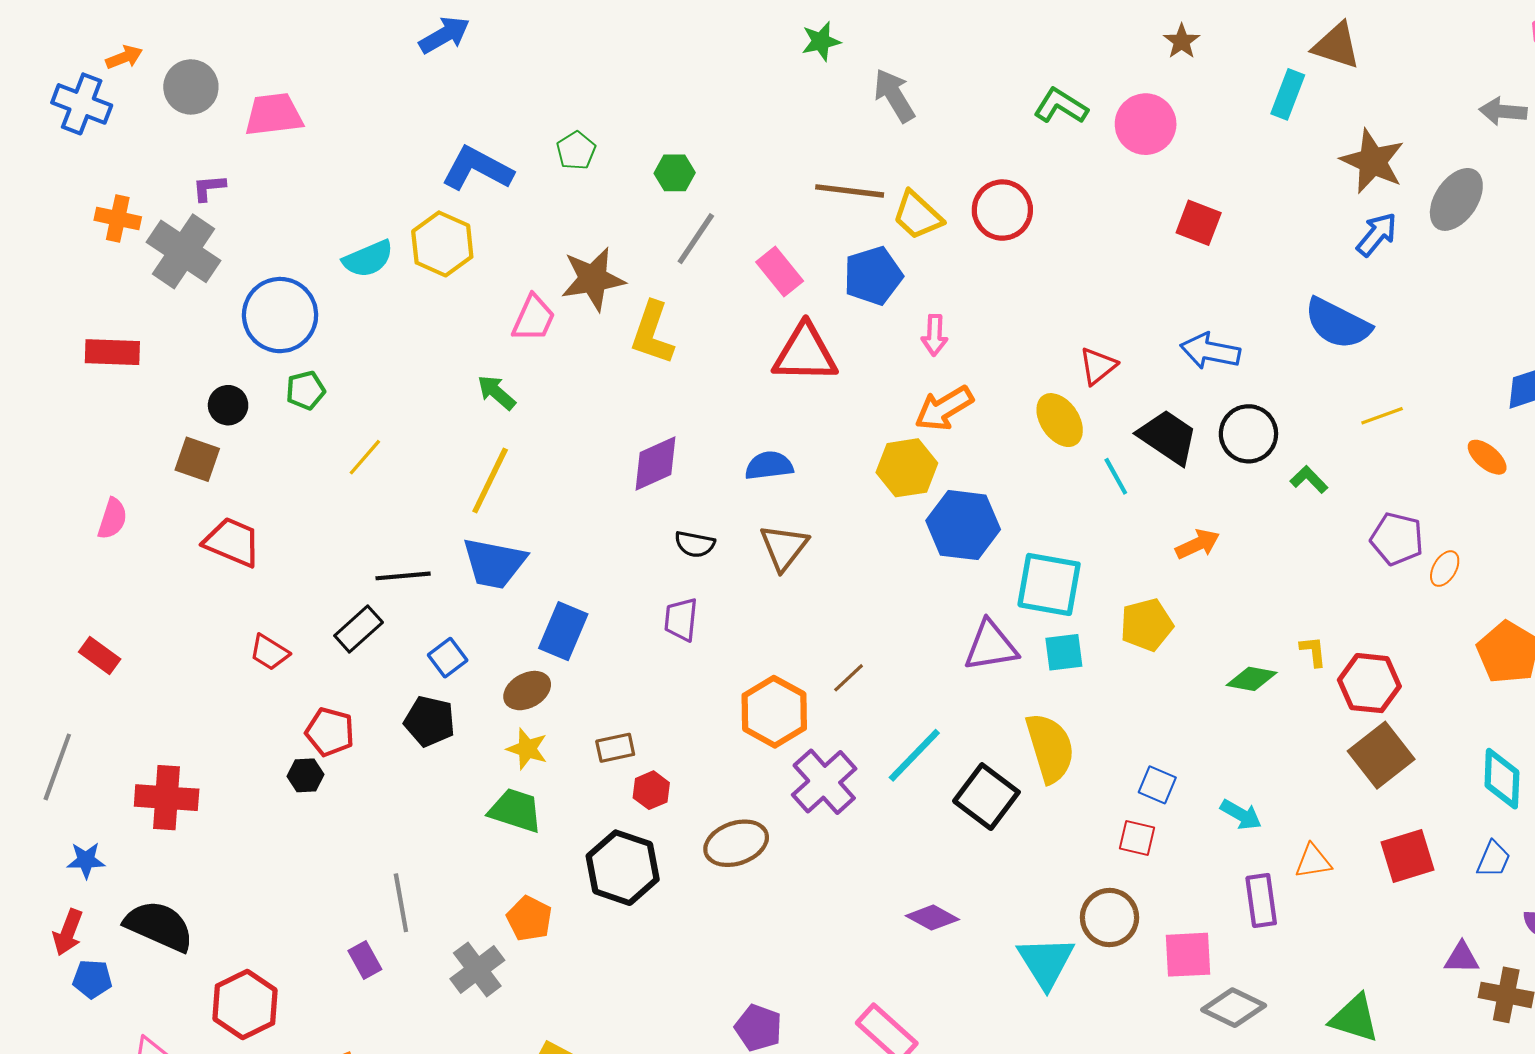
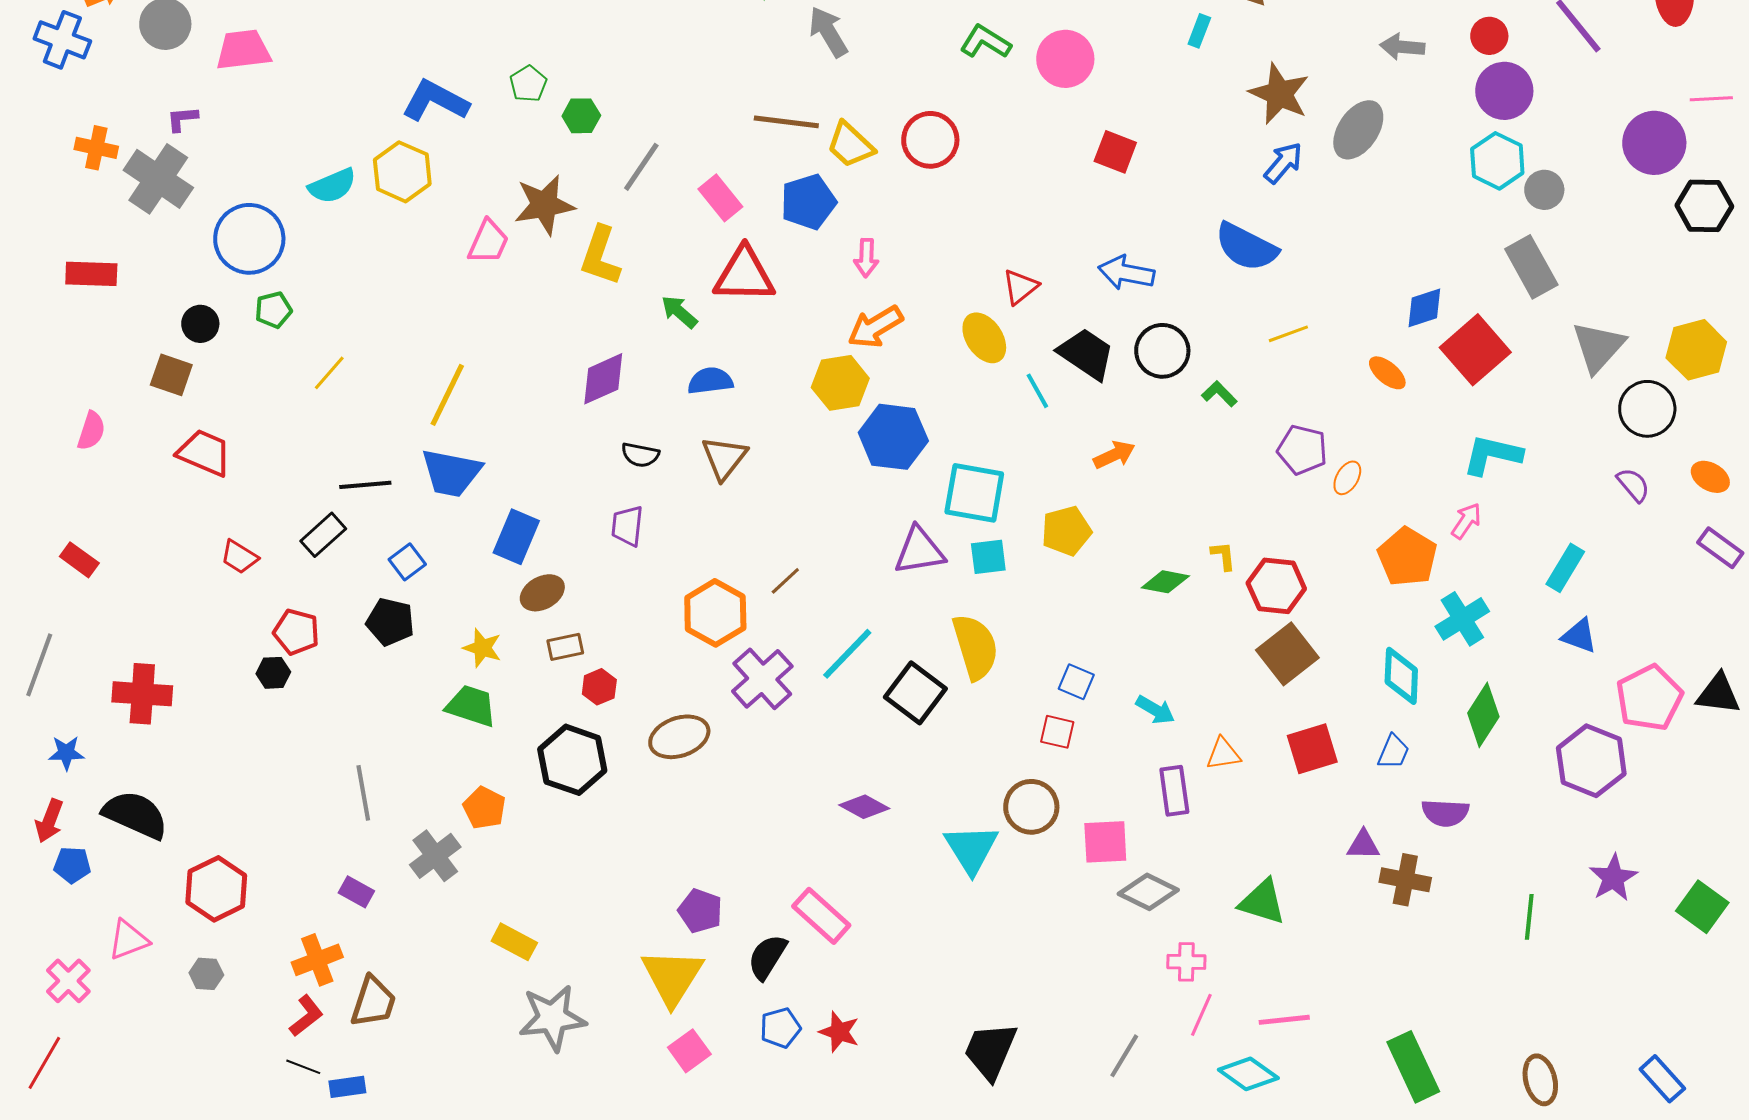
cyan rectangle: (1288, 94) -> (1199, 31), size x0.7
green hexagon: (675, 173) -> (581, 116), moved
green arrow: (496, 392) -> (679, 312), moved
brown ellipse: (527, 691) -> (542, 593), moved
purple rectangle: (365, 960) -> (356, 892), moved, turned -32

